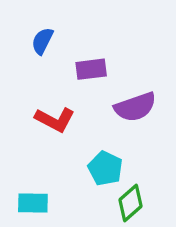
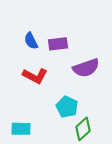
blue semicircle: (42, 41) -> (31, 41), moved, turned -54

